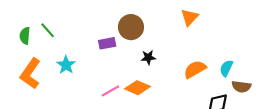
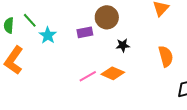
cyan star: (66, 65) -> (48, 35), moved
orange semicircle: (195, 69) -> (166, 56), turned 105

